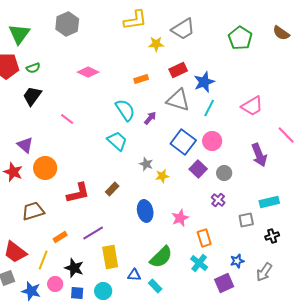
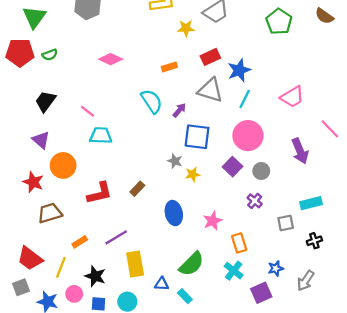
black trapezoid: (32, 96) -> (45, 101), moved
cyan trapezoid: (117, 141) -> (101, 136), moved, turned -40
pink circle: (212, 141) -> (248, 136), size x1.4
blue square: (183, 142) -> (197, 137), moved, turned -30
red star: (13, 172) -> (33, 182), moved

